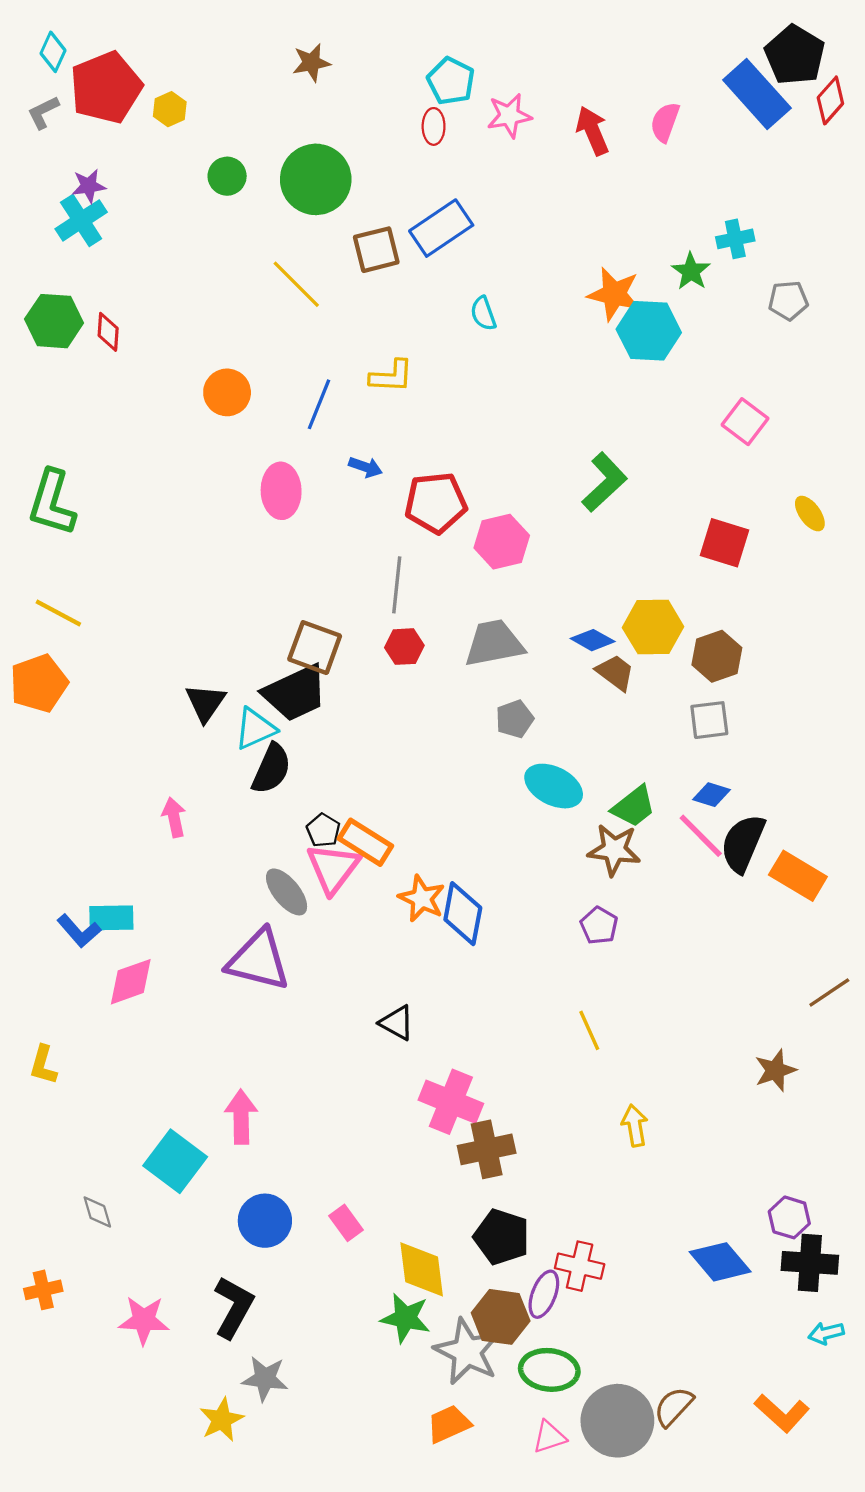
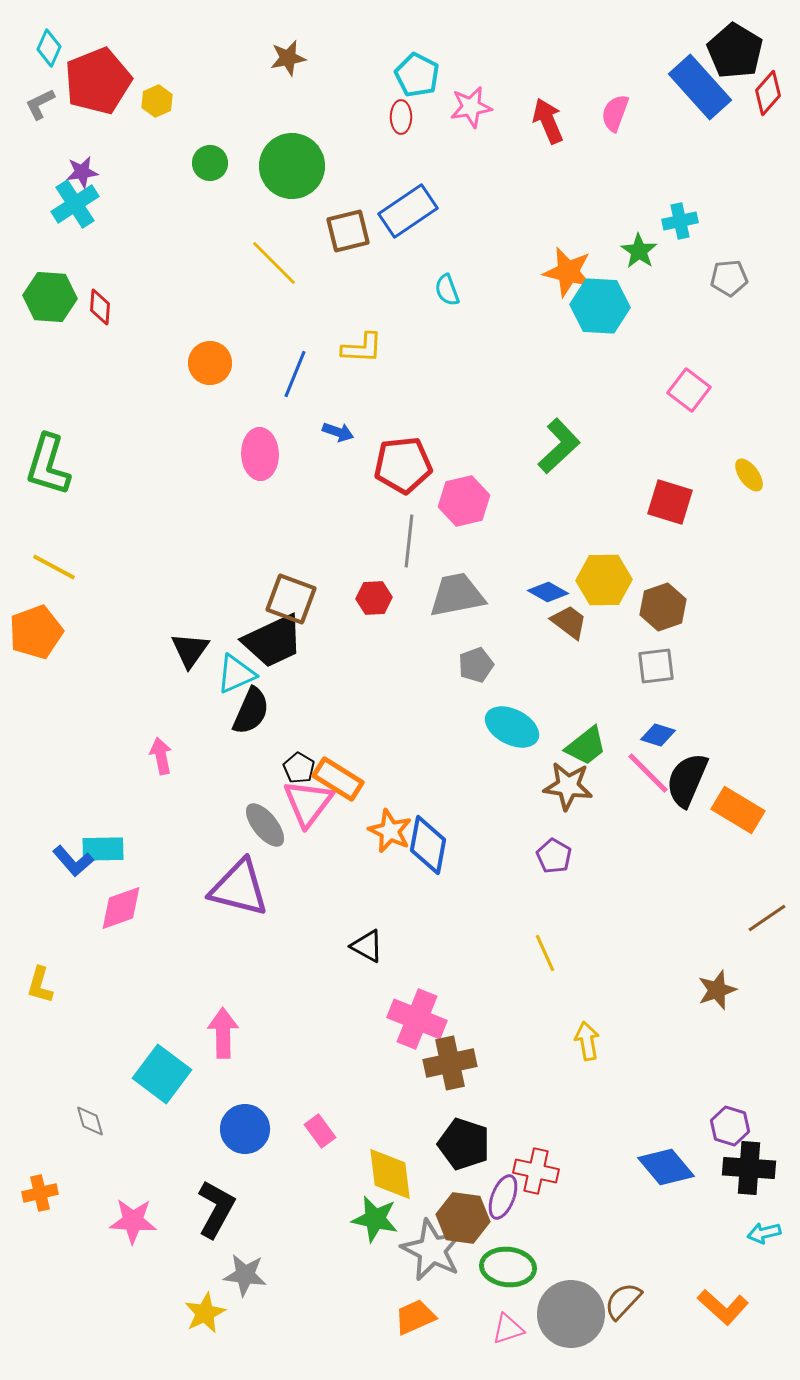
gray line: (397, 585) -> (409, 541), moved

